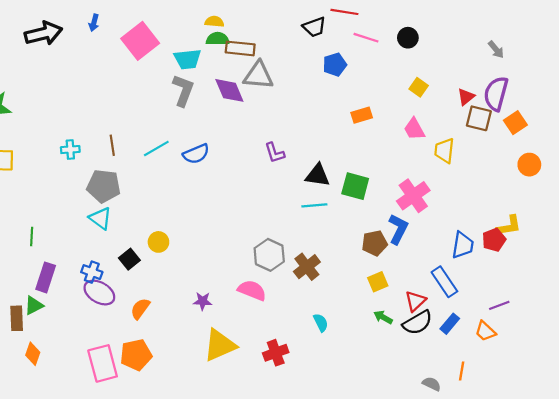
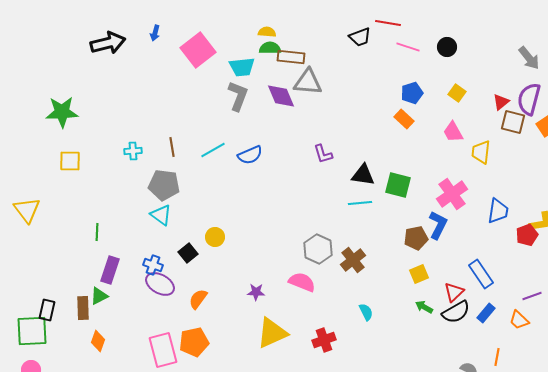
gray arrow: (496, 50) -> (529, 58), size x1.4
blue pentagon: (335, 65) -> (412, 93), moved
orange rectangle: (362, 115) -> (404, 119), turned 60
blue trapezoid: (463, 245) -> (498, 211), moved

